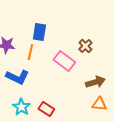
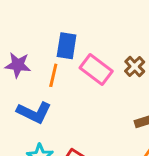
pink rectangle: (64, 61) -> (96, 69), moved

